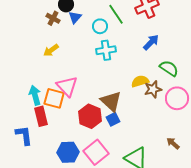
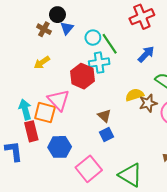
green line: (116, 14) -> (110, 44), moved
brown triangle: (111, 101) -> (104, 116), size x0.6
red hexagon: (90, 116) -> (82, 76), moved
blue hexagon: (68, 152) -> (60, 147), moved

